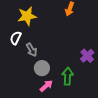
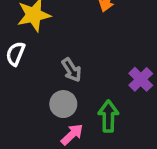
gray arrow: (32, 50) -> (72, 70), moved

